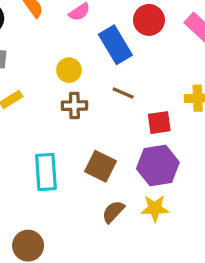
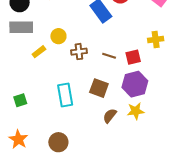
yellow circle: (69, 70) -> (58, 36), moved
brown line: (123, 93) -> (109, 56), moved

